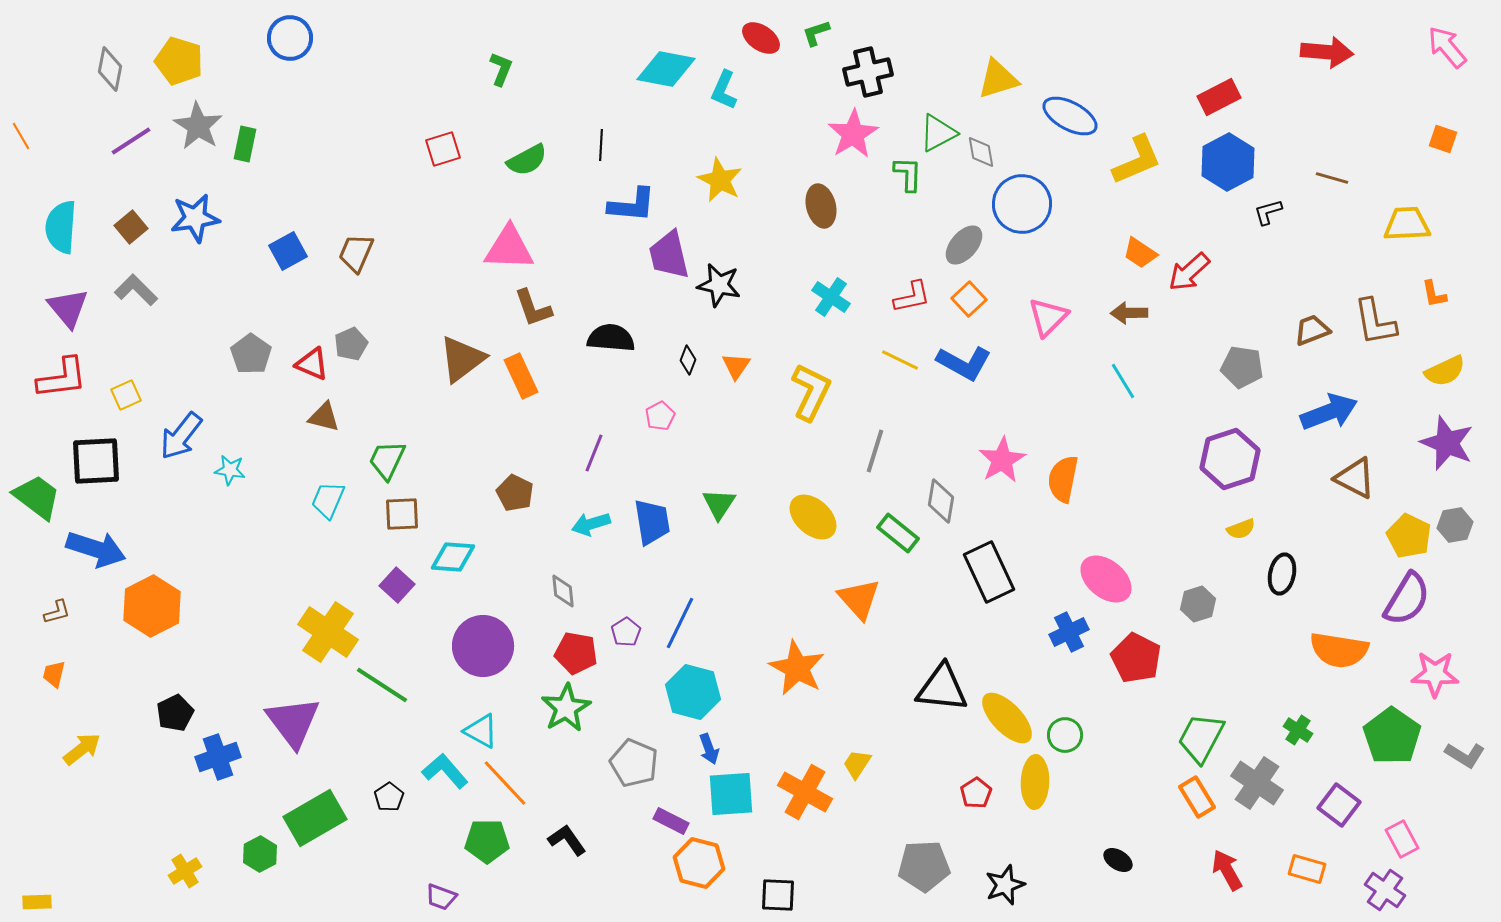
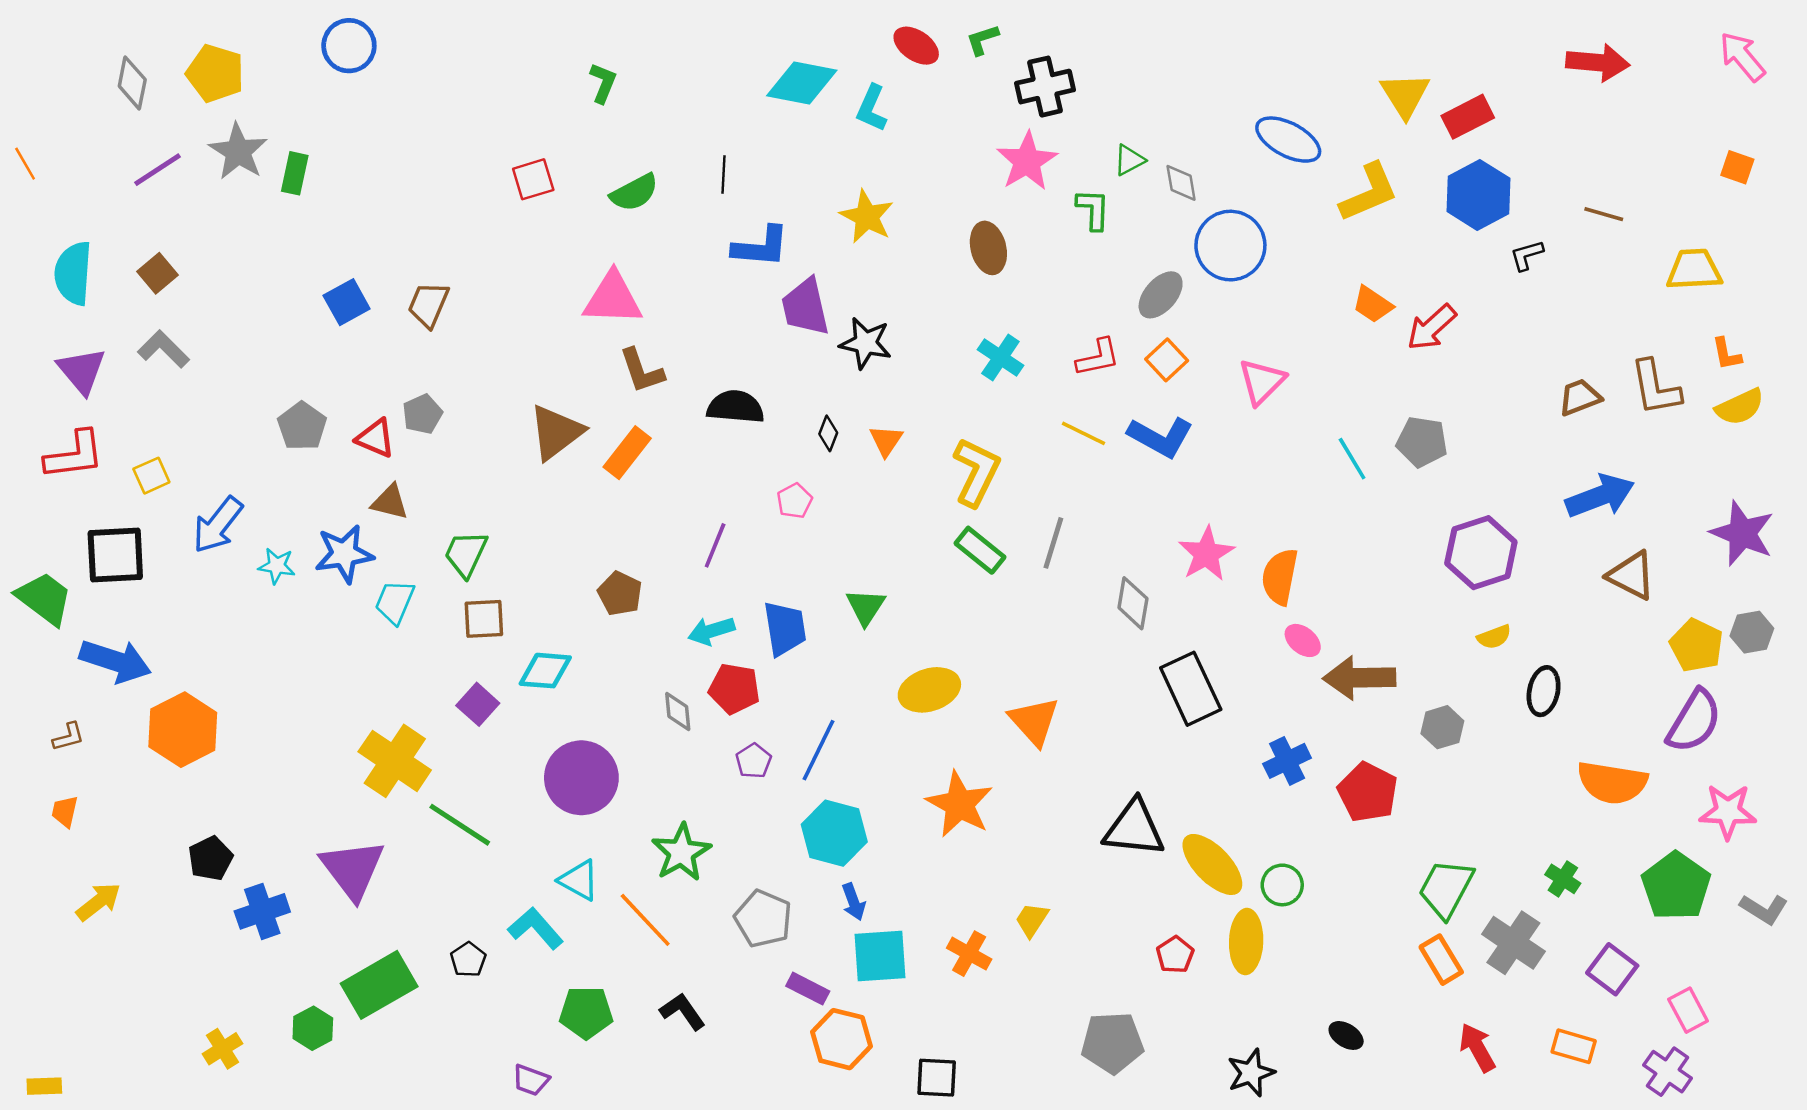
yellow triangle: (998, 79) -> (1405, 95), moved, turned -45
green triangle: (938, 133) -> (1129, 160), size x0.7
blue star: (195, 218) -> (344, 554), moved
brown arrow: (1129, 313) -> (1359, 678), moved, size x1.6
gray pentagon: (1242, 367) -> (1422, 442), moved
yellow semicircle: (1445, 371) -> (1740, 407), moved
orange rectangle: (521, 376) -> (627, 453), turned 63
yellow ellipse: (813, 517) -> (929, 690), moved, turned -60
green rectangle: (898, 533) -> (980, 550), moved
pink ellipse: (1106, 579) -> (1303, 640), moved, size x0.6
red pentagon: (576, 653) -> (734, 689), moved
orange line: (505, 783) -> (645, 920), moved
orange cross: (805, 792) -> (969, 954), size x0.7
black star: (1005, 885) -> (1251, 1073), moved

